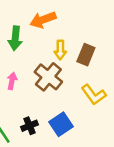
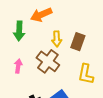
yellow L-shape: (94, 95) -> (86, 74), turned 50

